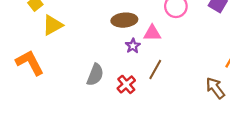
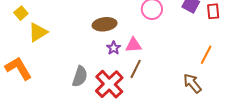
pink triangle: (152, 33) -> (134, 45), moved
red cross: (126, 84) -> (109, 84), size x1.6

